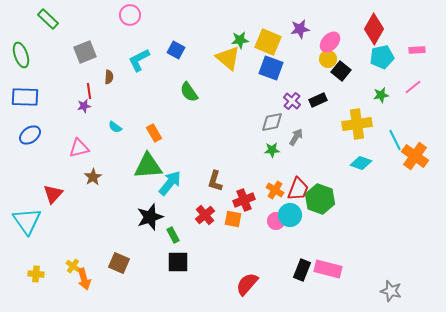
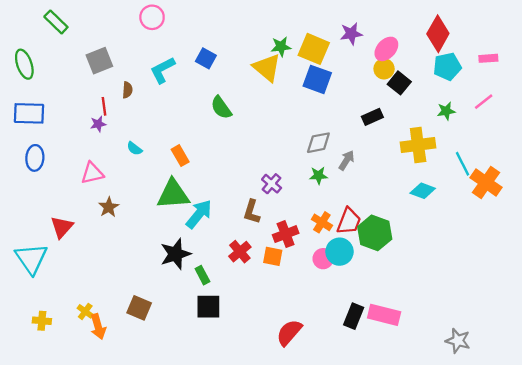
purple cross: (292, 101) -> (272, 184), moved
blue ellipse: (30, 135) -> (35, 158), turned -50

